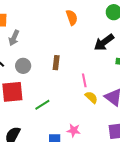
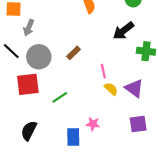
brown rectangle: (56, 63) -> (73, 53), turned 40
gray circle: (23, 66) -> (39, 57), size x1.5

